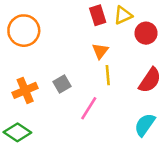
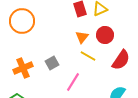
red circle: (146, 33) -> (105, 35), moved
yellow line: (108, 75) -> (88, 56), turned -56

